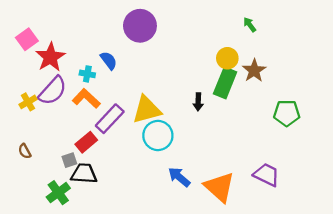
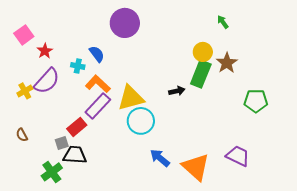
red star: (50, 57) -> (45, 51), size x0.6
orange L-shape: (86, 99) -> (98, 84), moved
black arrow: (198, 102) -> (177, 91), turned -105

